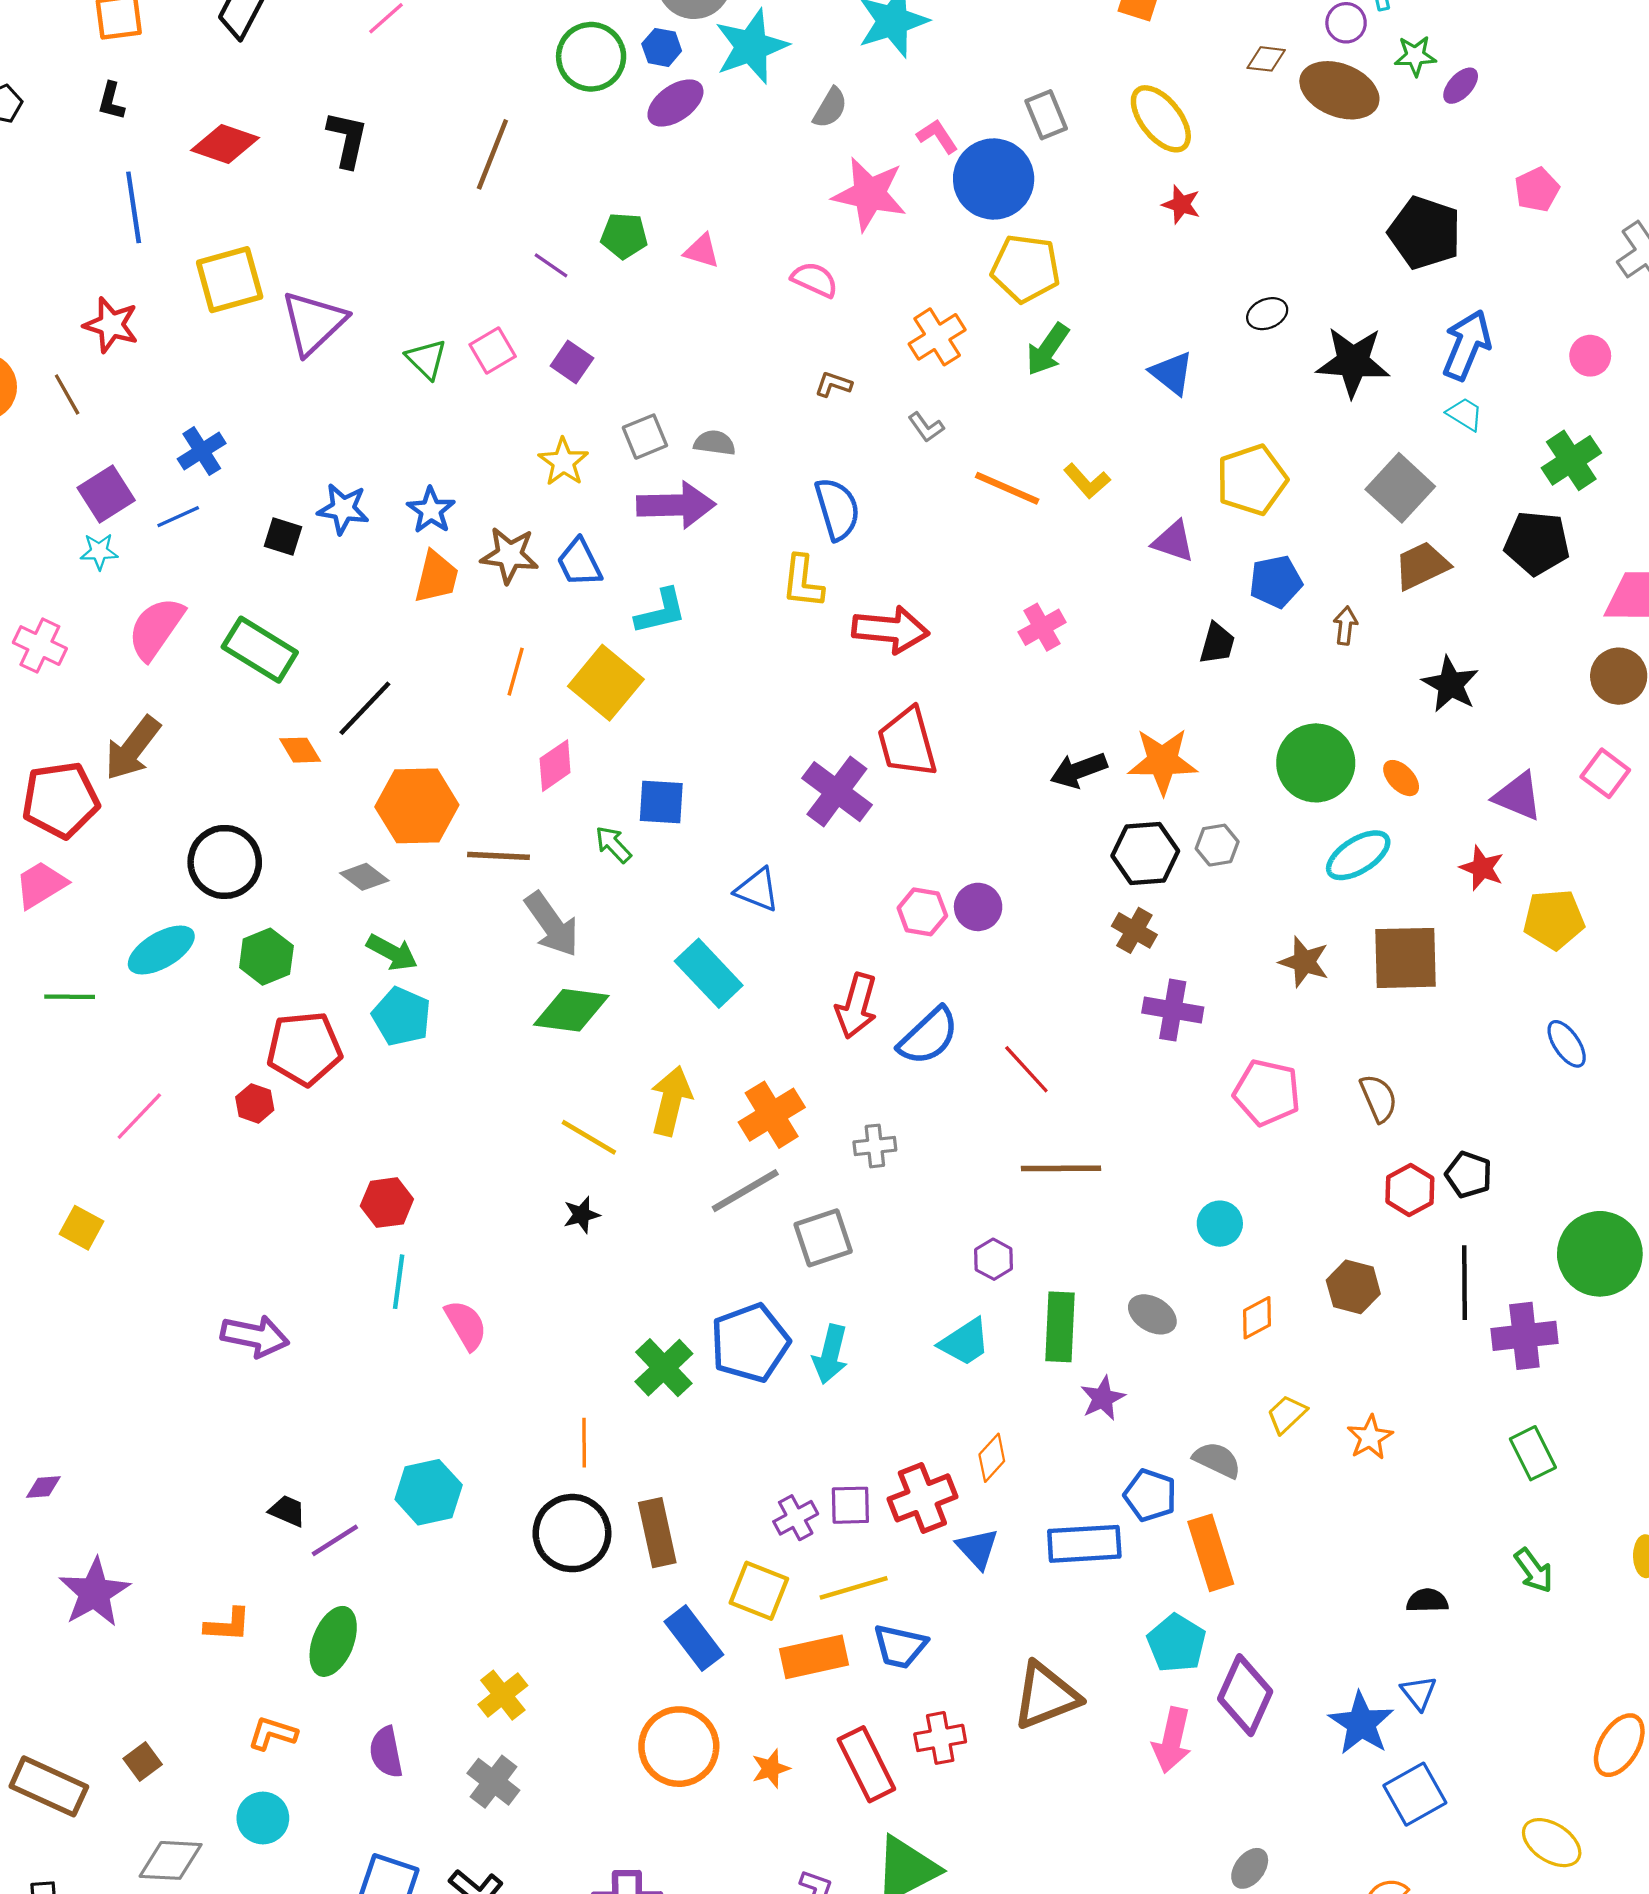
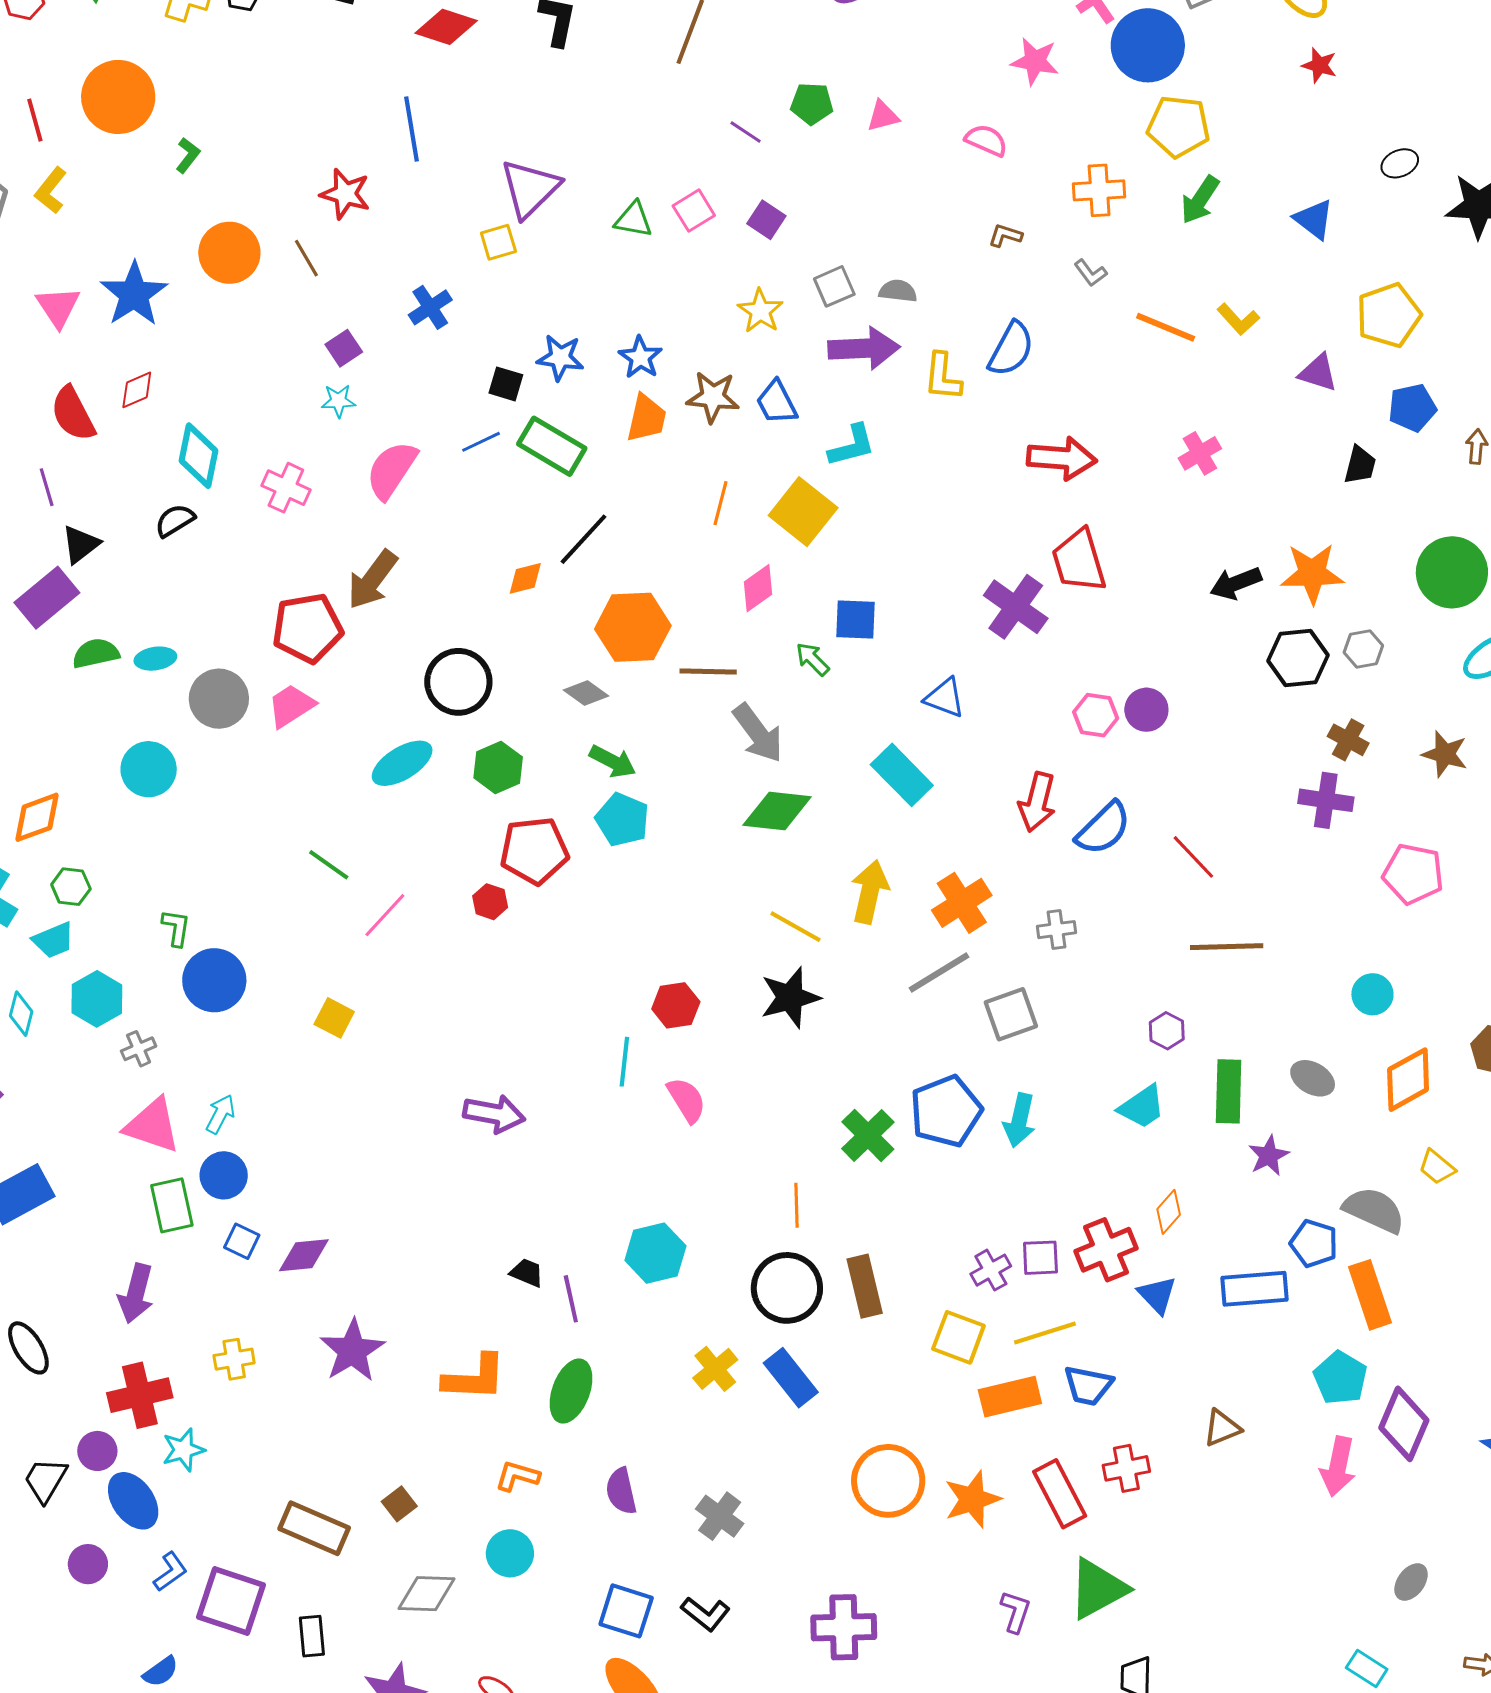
pink star: (869, 194) -> (1035, 61), size x0.7
blue line: (134, 207) -> (412, 129), moved
pink triangle: (702, 251) -> (883, 116), turned -30
yellow square: (230, 280) -> (498, 242), moved, size x0.6
orange cross: (937, 337) -> (1099, 190), turned 30
green triangle: (426, 359) -> (634, 220), turned -33
purple square: (106, 494) -> (344, 348), size x0.7
blue semicircle: (837, 509) -> (1011, 349), turned 46
blue line: (178, 517) -> (481, 442), moved
yellow L-shape: (803, 582) -> (943, 377), moved
green rectangle: (260, 650) -> (552, 446), moved
orange diamond: (300, 750) -> (525, 578), turned -72
brown cross: (1134, 930) -> (1348, 740), moved
green line: (70, 997) -> (329, 865), moved, turned 36
red hexagon: (387, 1203) -> (676, 1005), moved
black star: (581, 1215) -> (790, 997), size x1.8
orange diamond: (1257, 1318) -> (1408, 1080), size x1.6
yellow trapezoid: (1287, 1414) -> (1437, 1167), turned -96
gray semicircle: (1217, 1460) -> (1374, 1210), size x1.4
purple diamond: (43, 1487) -> (304, 1255), size x1.6
purple line: (335, 1540) -> (571, 1299), turned -69
orange L-shape: (228, 1625) -> (474, 1378), size x1.5
blue rectangle: (694, 1638) -> (791, 1378), moved
yellow cross: (503, 1695) -> (715, 1369), moved
brown triangle: (1046, 1696) -> (1222, 1428), size x0.6
orange star: (771, 1768) -> (972, 1499), size x1.6

